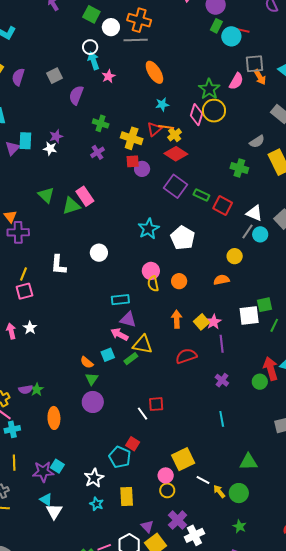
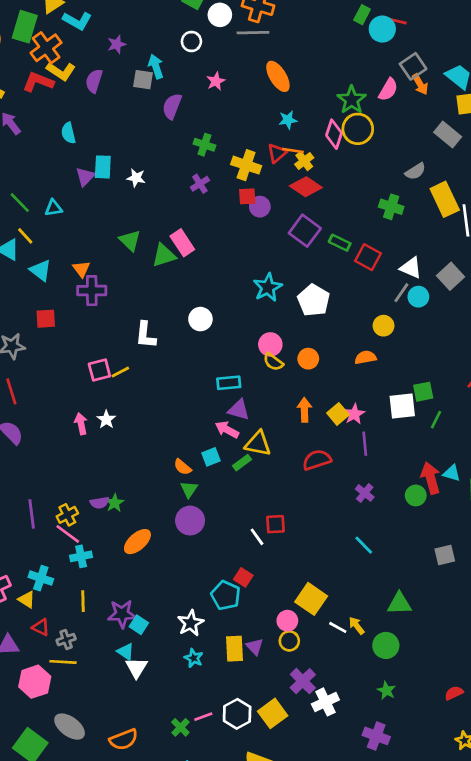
cyan arrow: (94, 61) -> (156, 67), moved
gray square: (254, 64) -> (413, 66), turned -30
gray square: (55, 76) -> (143, 80), turned 35
purple star: (56, 136) -> (117, 44), moved
yellow line: (23, 274) -> (120, 372), moved, turned 40
yellow semicircle: (153, 284) -> (273, 362), turned -42
orange ellipse: (54, 418) -> (137, 542), turned 50
cyan line: (222, 419) -> (364, 545), turned -35
yellow square: (183, 459) -> (311, 599), turned -30
cyan square: (57, 466) -> (139, 625), moved
yellow arrow: (219, 491) -> (357, 626), moved
purple triangle: (147, 526) -> (255, 647), moved

